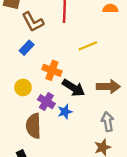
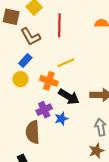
yellow line: (88, 46) -> (66, 63), moved
yellow circle: (23, 87) -> (20, 79), moved
purple cross: (46, 102) -> (44, 110), turned 35

